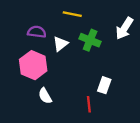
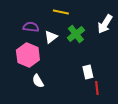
green cross: (90, 40) -> (76, 34), turned 30
white rectangle: (104, 85) -> (88, 72), turned -32
red line: (89, 104) -> (97, 88), moved

